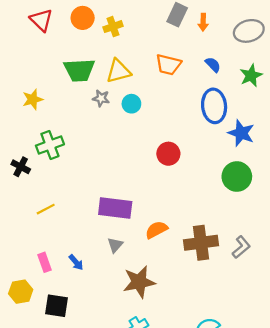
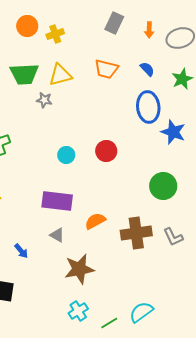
orange arrow: (203, 22) -> (149, 30), moved
cyan circle: (131, 104) -> (66, 155), moved
green circle: (237, 177) -> (163, 186), moved
gray triangle: (115, 245) -> (57, 235), turned -42
gray L-shape: (241, 247) -> (173, 237), turned 105

